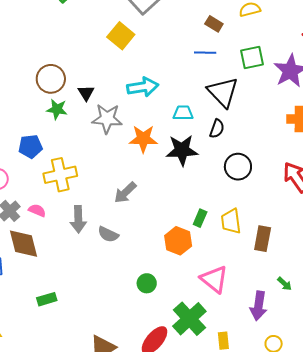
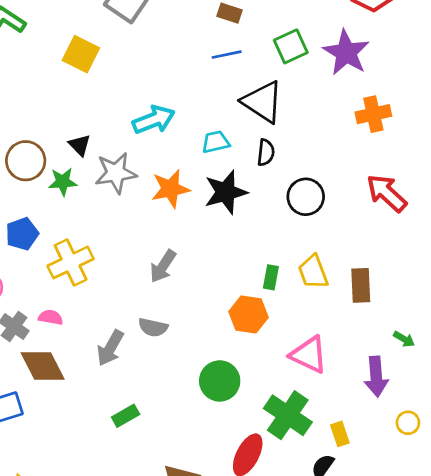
yellow square: (121, 36) -> (81, 54), moved
brown circle: (51, 79) -> (26, 161), moved
green star: (57, 109) -> (63, 182), moved
gray arrow: (78, 219) -> (110, 348), moved, turned 44
green circle: (147, 283) -> (220, 381), size x1.5
green rectangle: (47, 299) -> (126, 416), moved

